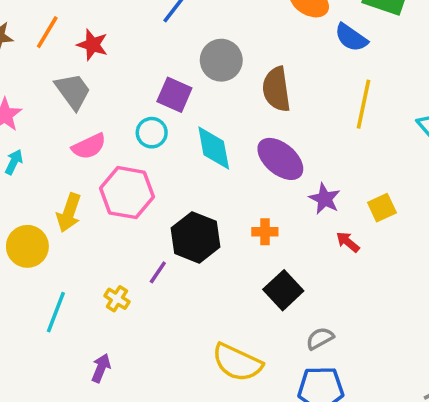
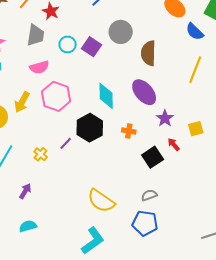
gray trapezoid: (73, 91) -> (36, 35), turned 35
cyan circle: (152, 133) -> (68, 44), moved
cyan diamond: (214, 148) -> (106, 96), moved
black square: (283, 290) -> (153, 157), moved

